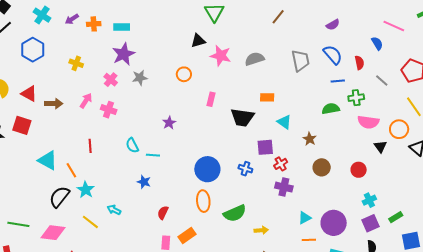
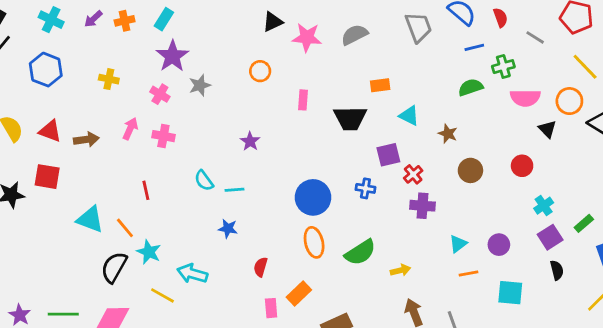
cyan rectangle: (122, 27) -> (164, 19), turned -49
cyan arrow: (114, 210) -> (192, 274), size x1.5
purple circle: (334, 223) -> (499, 245), size x0.6

